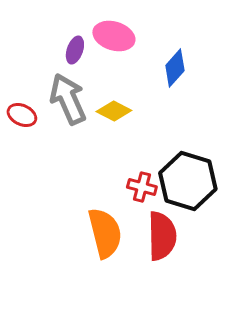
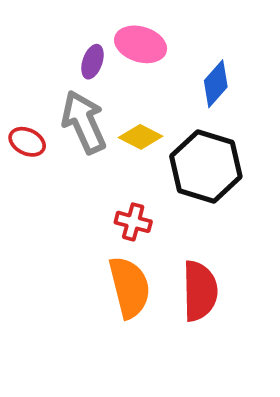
black hexagon: (188, 181) -> (206, 166), moved
red cross: (142, 187) -> (133, 222), moved

